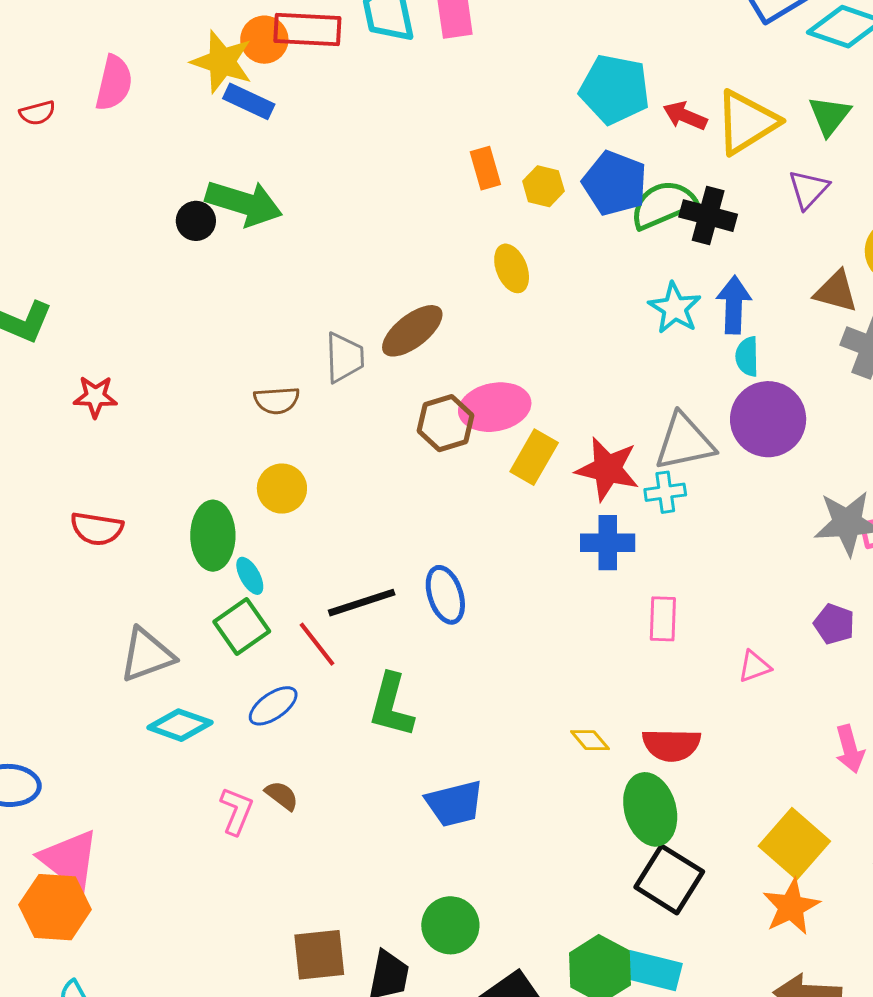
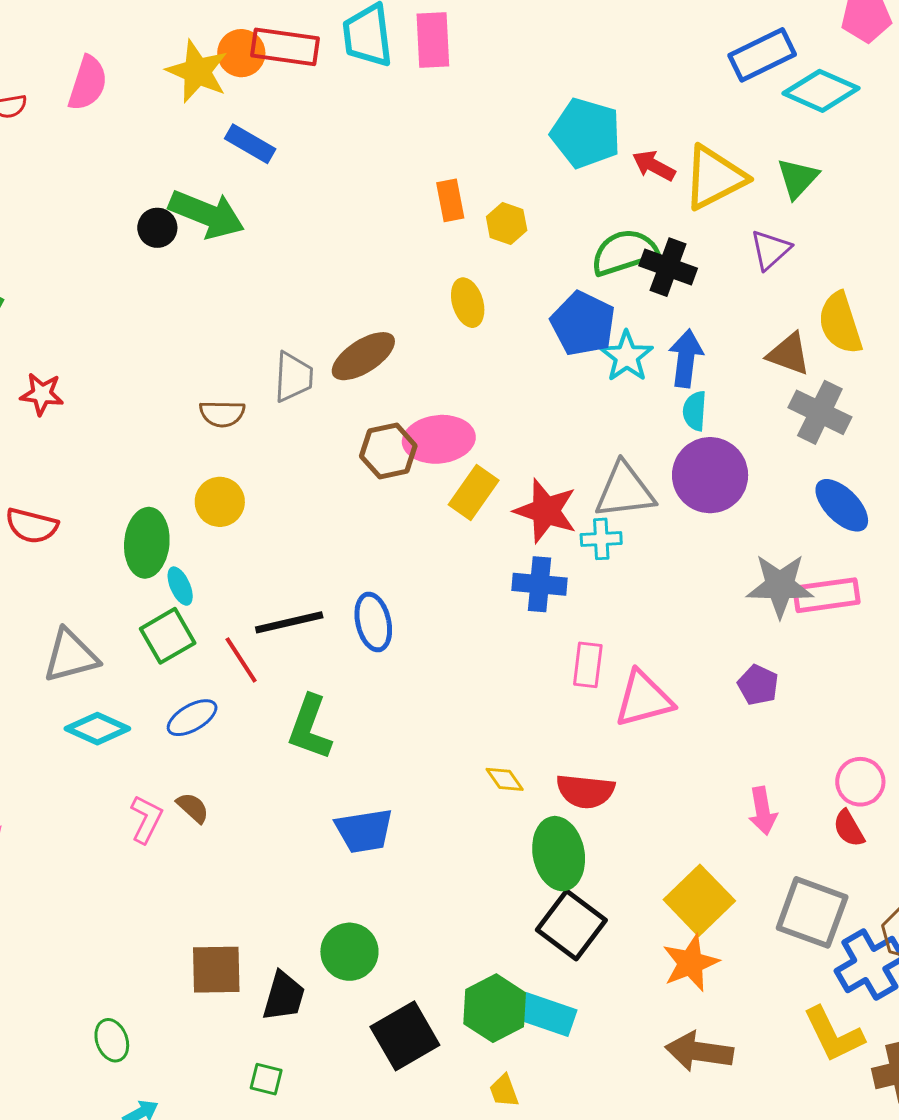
blue rectangle: (249, 101) -> (250, 144), moved
blue pentagon: (615, 183) -> (583, 324), moved
pink triangle: (754, 666) -> (644, 699), moved, size x1.8

